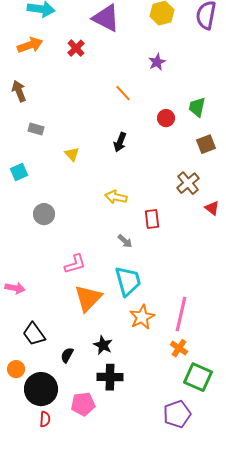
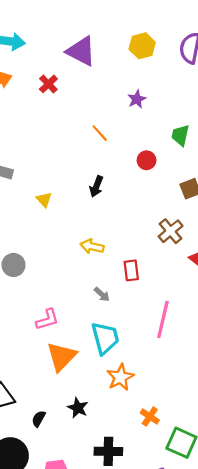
green trapezoid: (197, 107) -> (180, 135), moved
pink line: (181, 314) -> (163, 319), moved
orange cross: (179, 348) -> (150, 417), moved
black cross: (110, 377) -> (108, 451), moved

